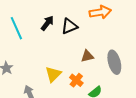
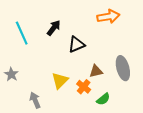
black triangle: (69, 26) -> (76, 44), moved
brown triangle: (87, 56) -> (96, 71), moved

